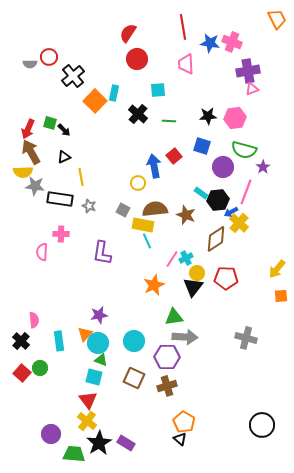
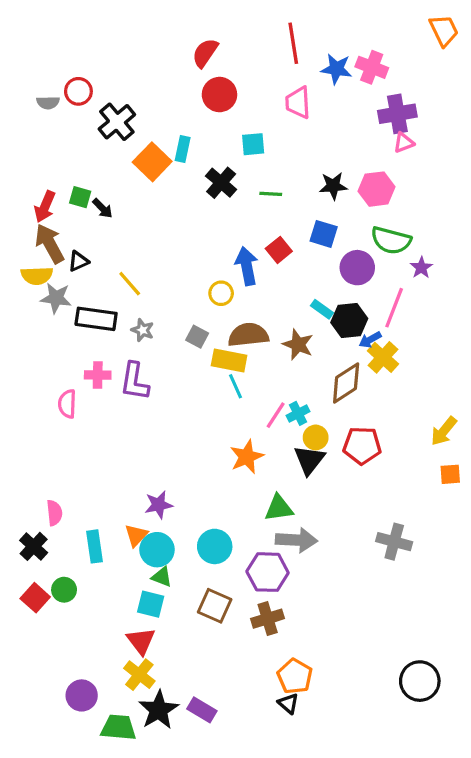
black triangle: (64, 157) -> (78, 261), moved
yellow line: (81, 177) -> (130, 284), turned -30
purple L-shape: (102, 253) -> (135, 381), moved

